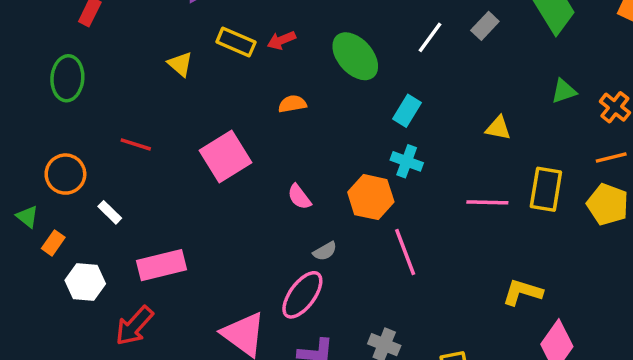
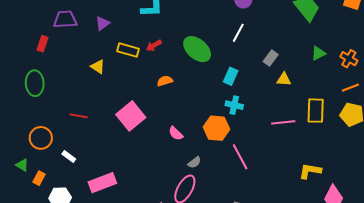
gray rectangle: (485, 26) -> (271, 58), moved

